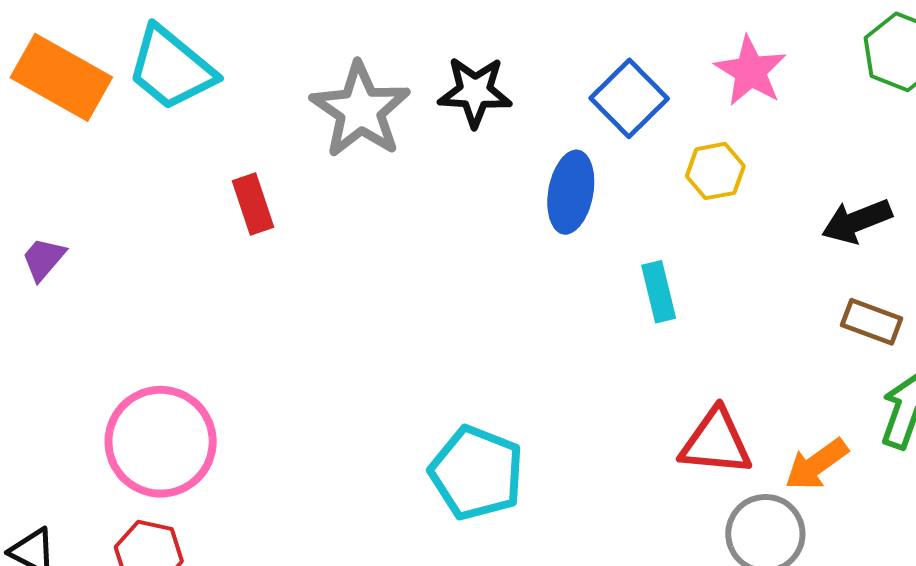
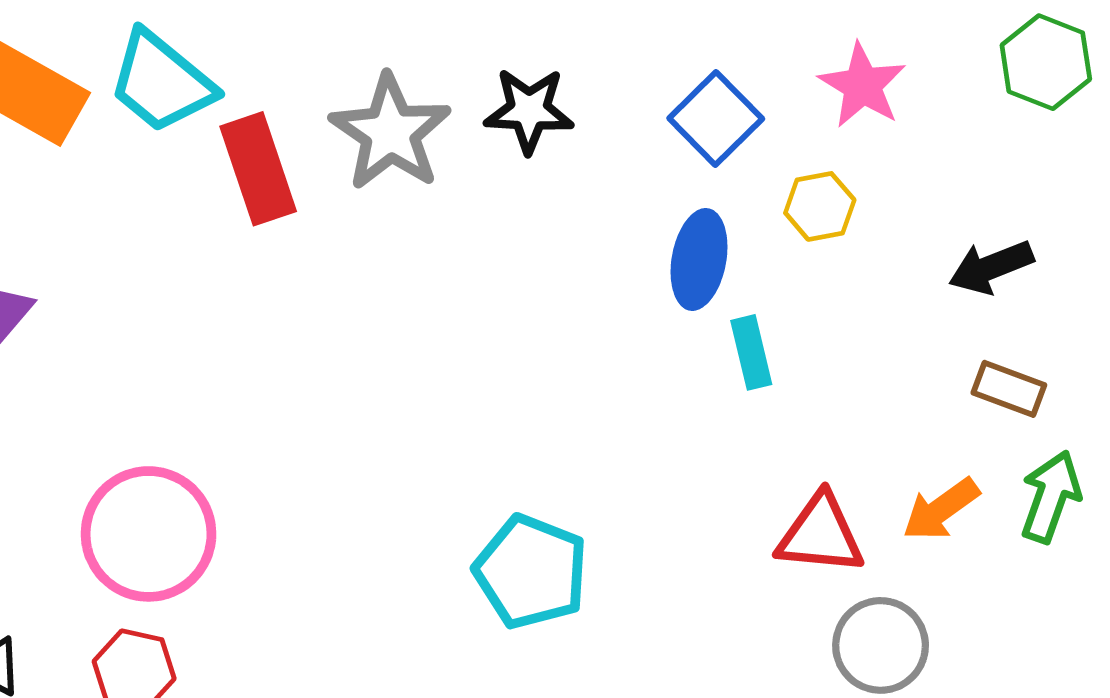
blue ellipse: (571, 192) -> (699, 259), moved
red rectangle: (253, 204) -> (258, 169), moved, size x1.5
orange arrow: (816, 464) -> (941, 509), moved

